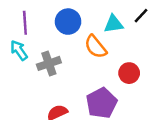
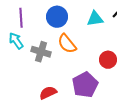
orange semicircle: (96, 47) -> (67, 44), moved
gray cross: (49, 63) -> (41, 52), turned 36

